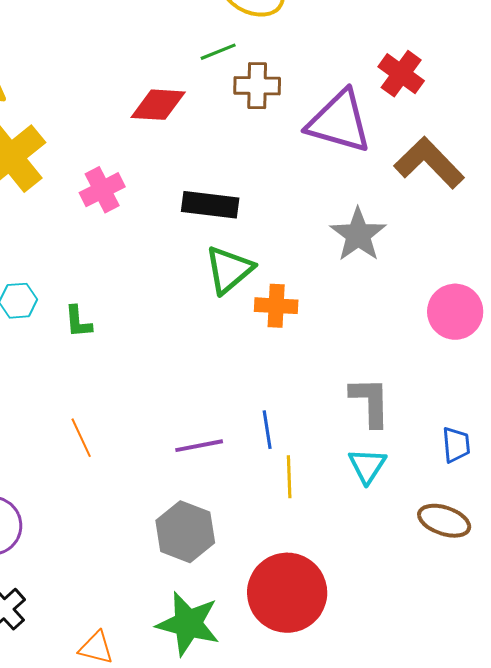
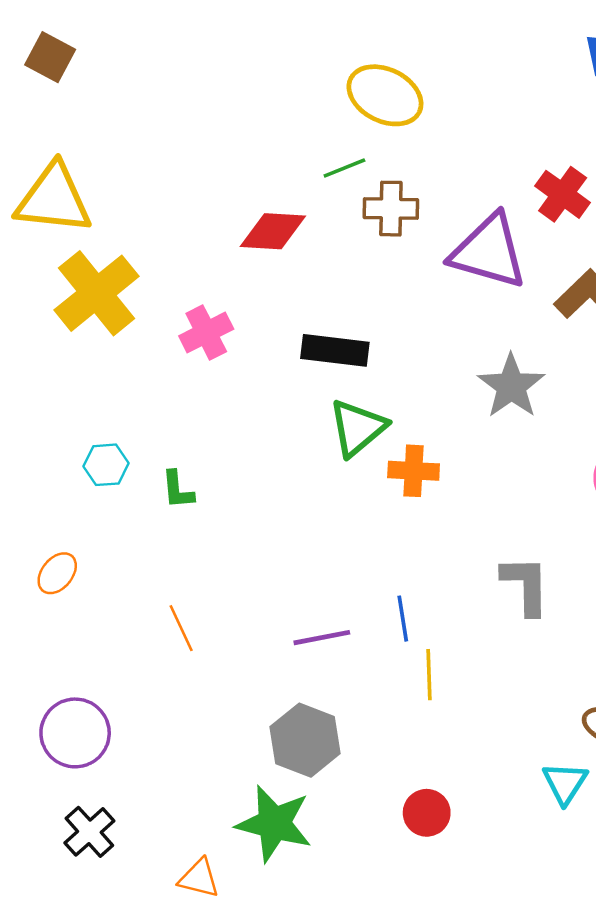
cyan triangle: (367, 466) -> (565, 783), moved
red circle: (287, 593) -> (427, 813), size x0.5
green star: (188, 624) -> (274, 824), moved

